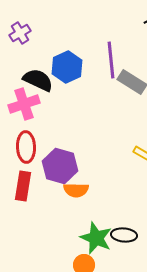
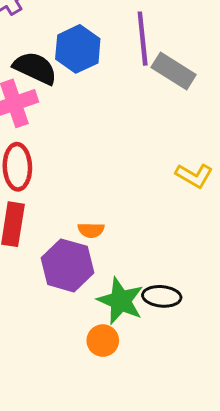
purple hexagon: (60, 166) -> (67, 265), moved
orange semicircle: (76, 190) -> (91, 230), size x0.7

